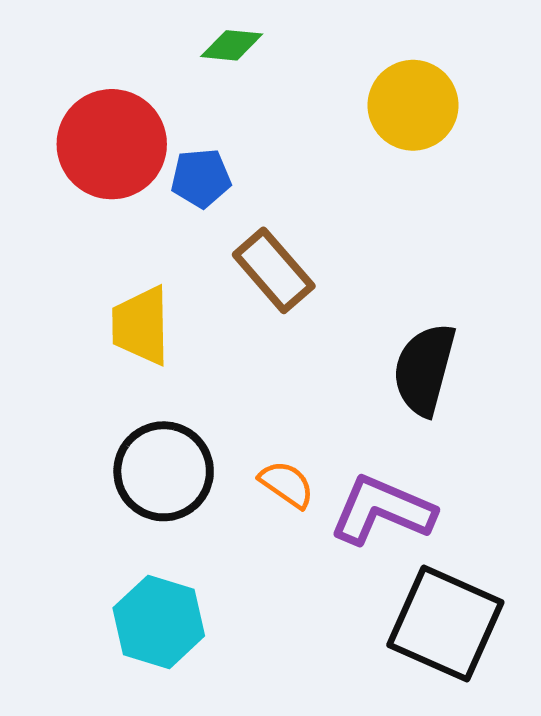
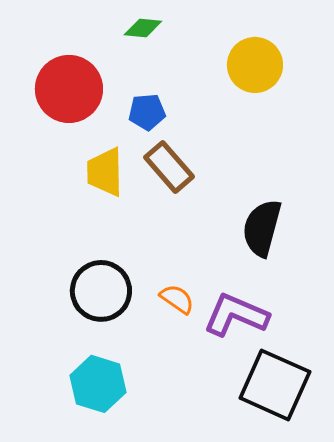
blue pentagon: (201, 178) -> (147, 112), moved
yellow trapezoid: (141, 326) -> (105, 172), moved

